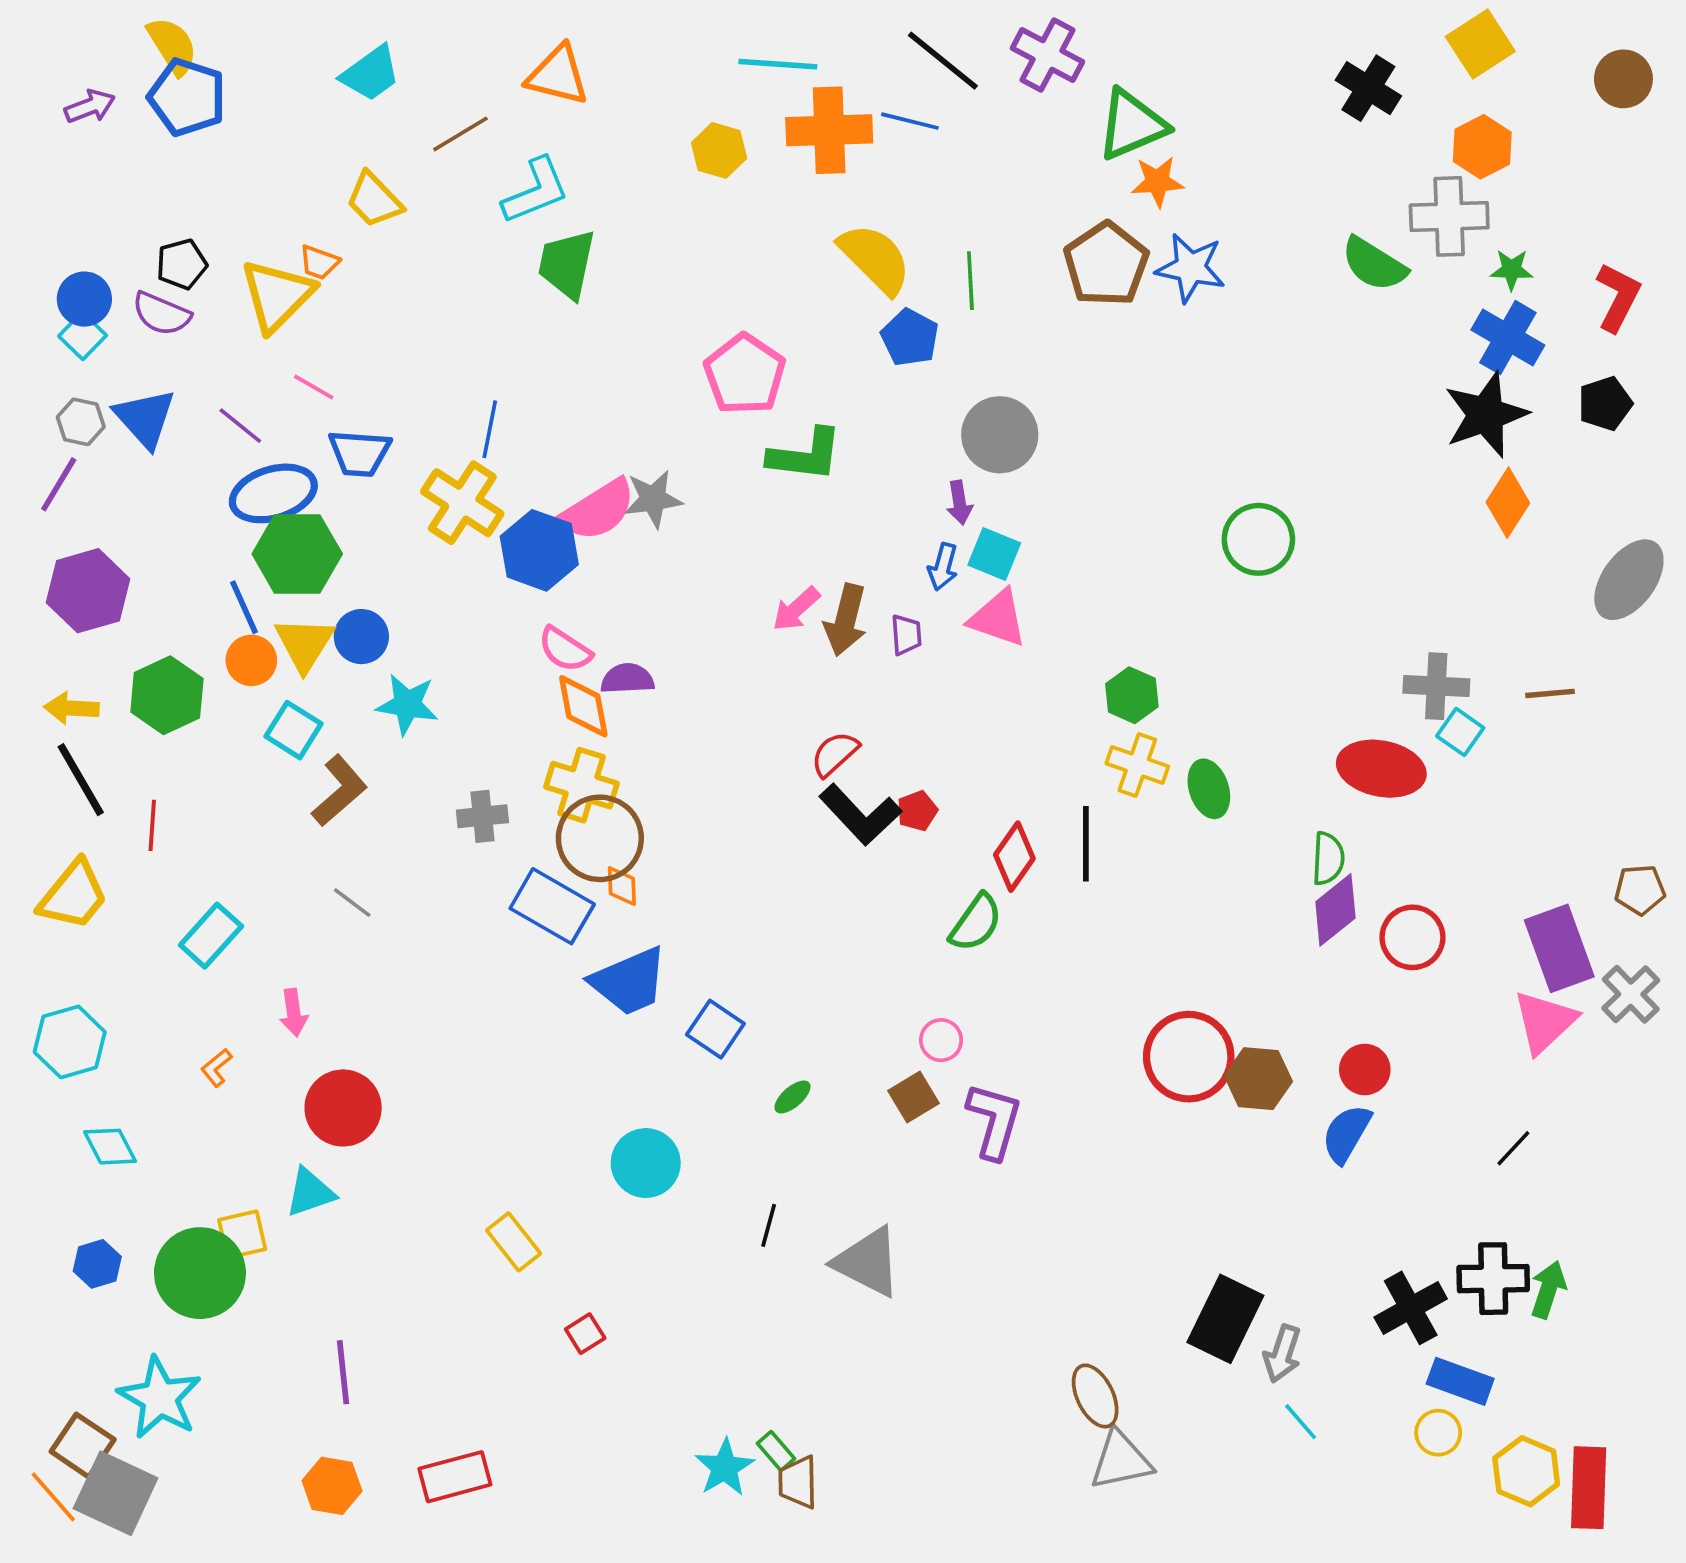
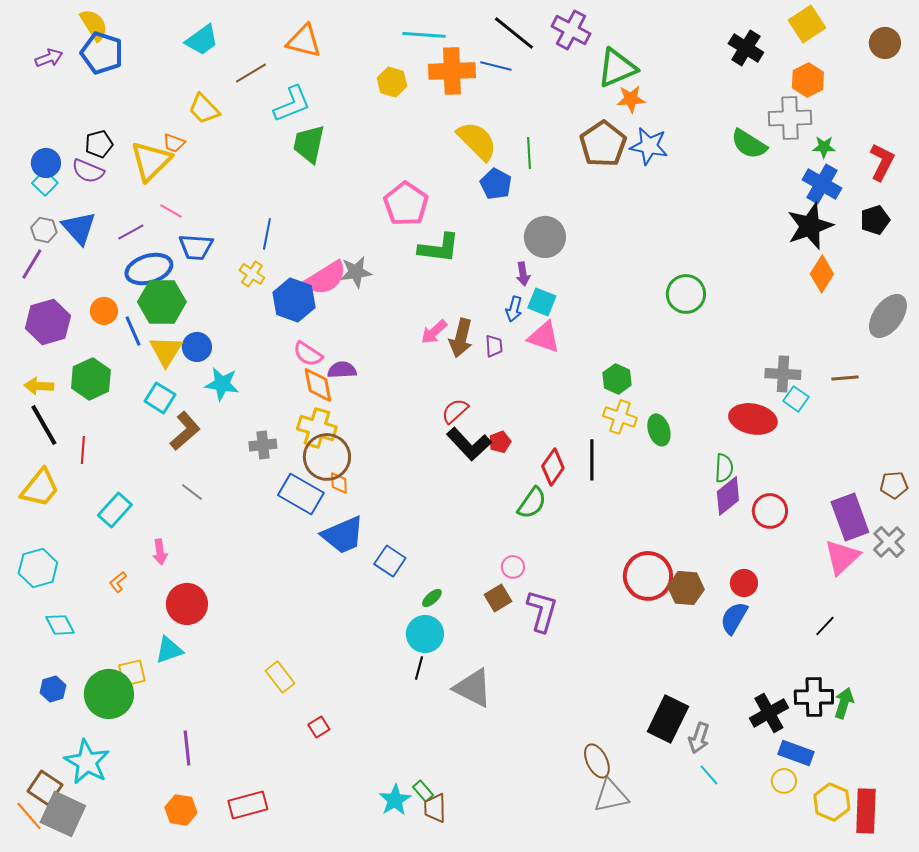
purple line: (240, 426) -> (131, 232), turned -68
yellow cross: (462, 503) -> (252, 274), size x0.6
orange circle: (251, 660) -> (104, 311), moved
cyan circle: (646, 1163) -> (425, 634), moved

